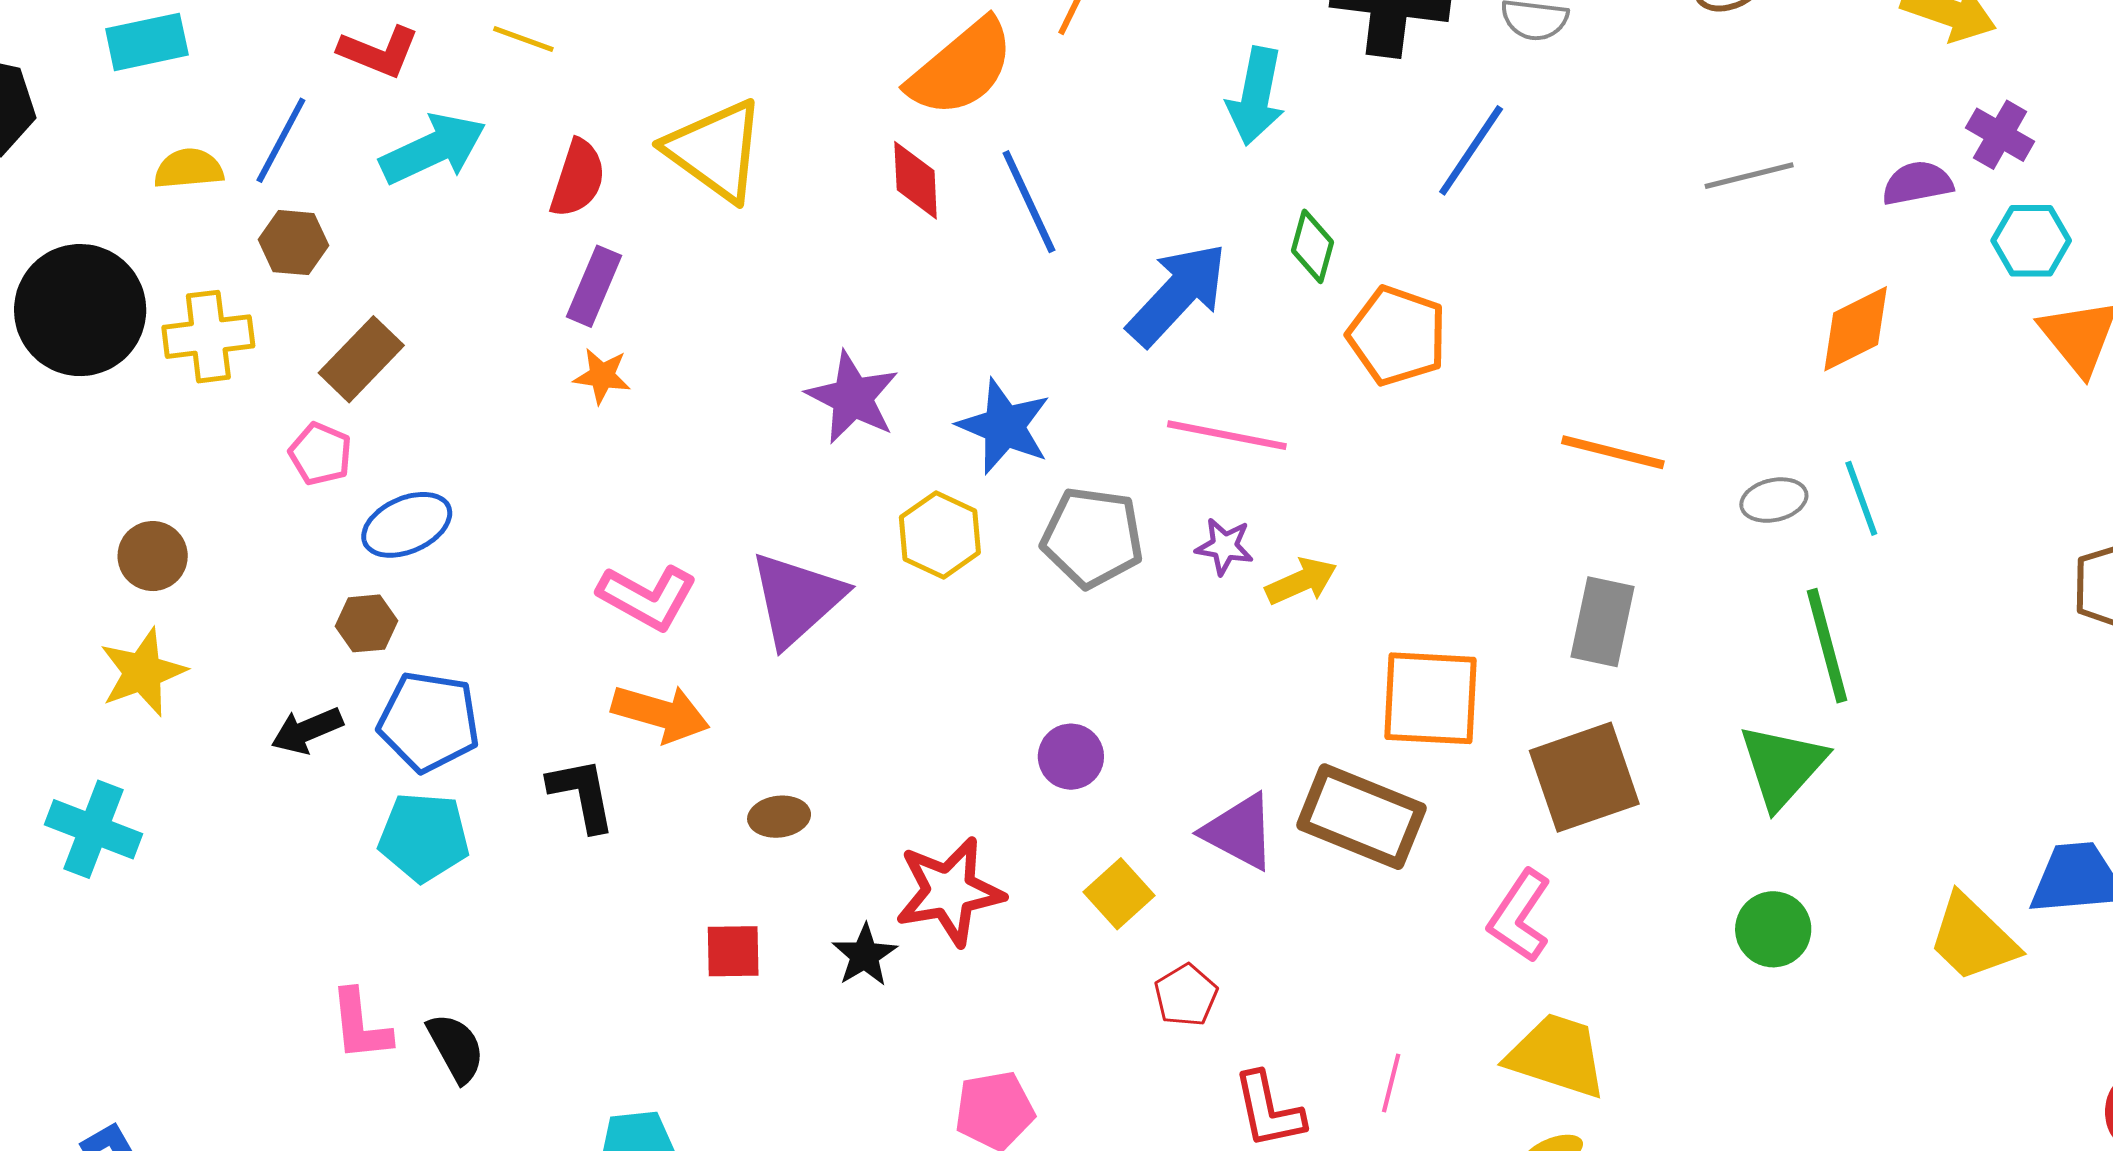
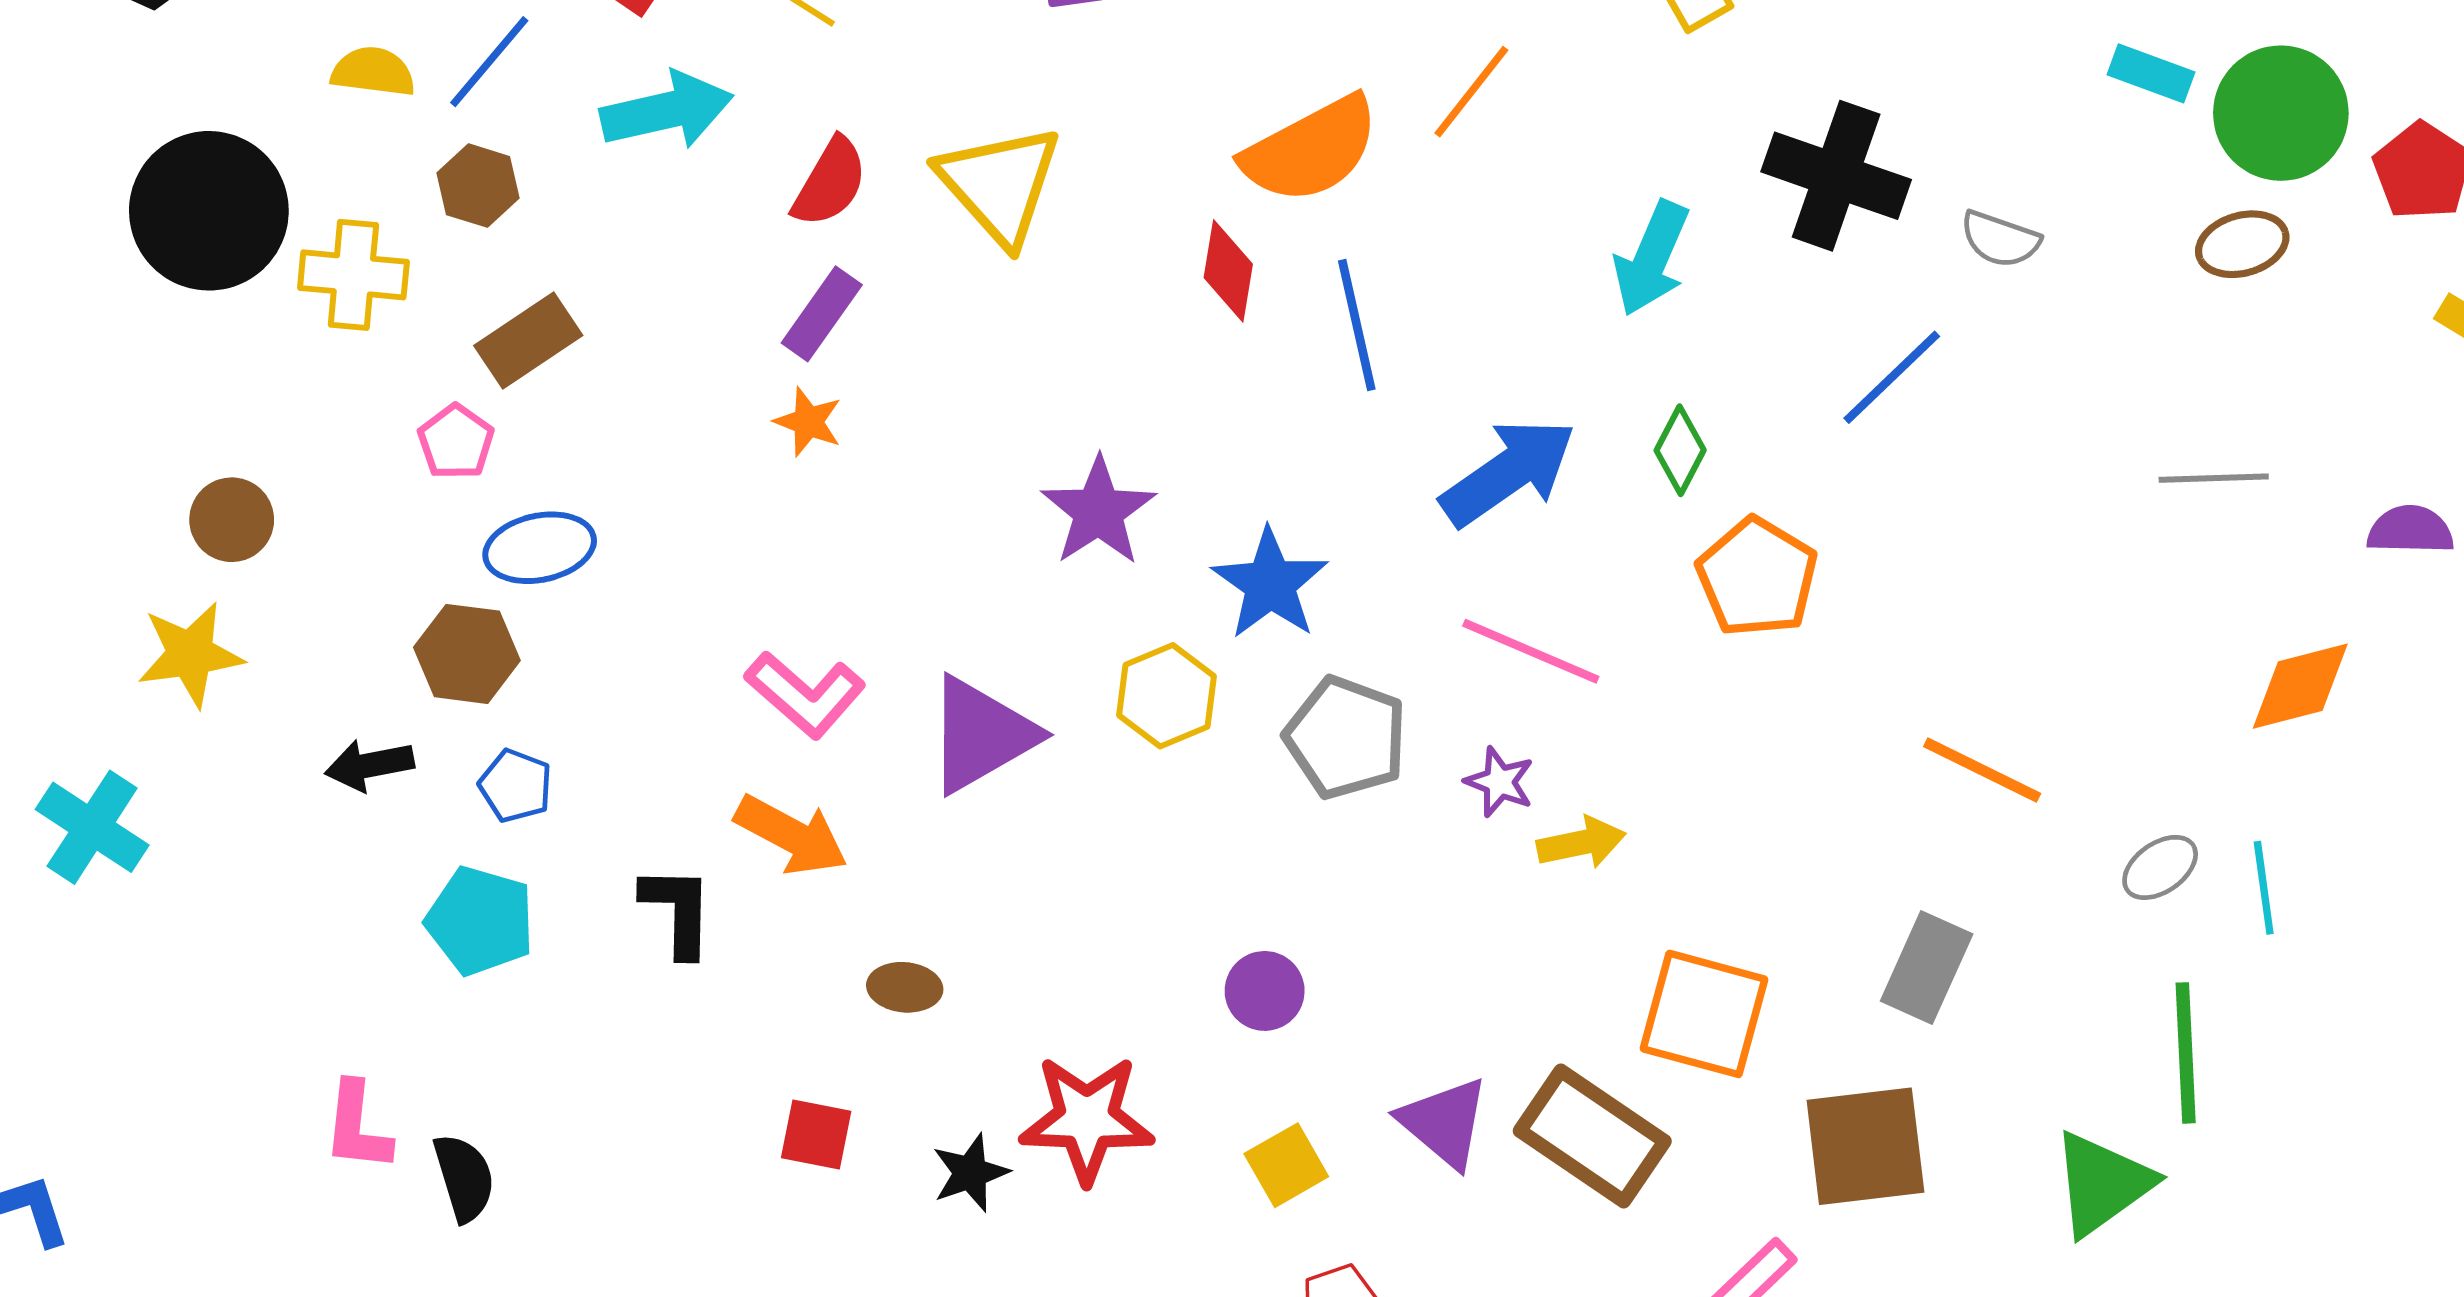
gray ellipse: (1774, 500) -> (2160, 867), turned -34
brown hexagon: (366, 623) -> (467, 654), size x1.4
blue pentagon: (429, 722) -> (516, 786), size x0.6

